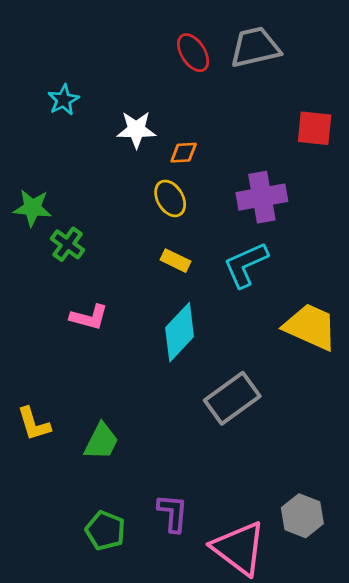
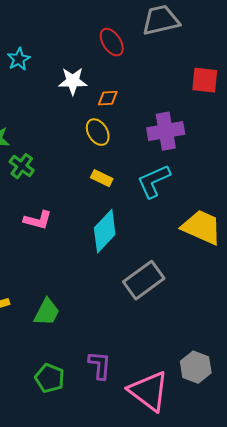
red ellipse: (193, 53) -> (112, 42), moved

